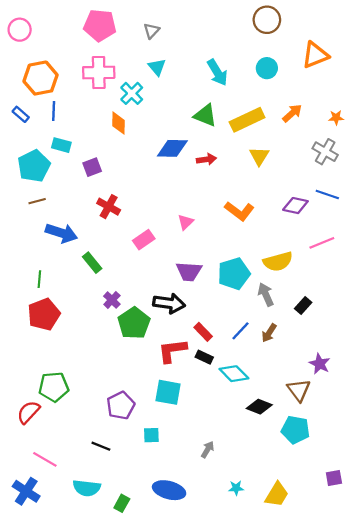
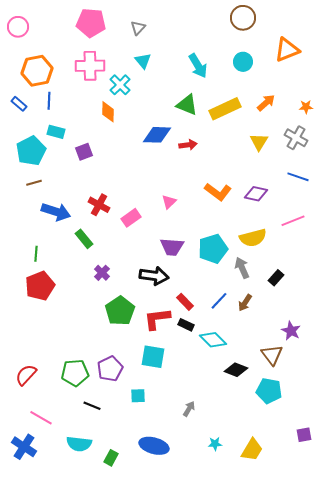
yellow triangle: (259, 156) -> (259, 142), moved
purple diamond: (295, 206) -> (256, 194), moved
red cross: (109, 207) -> (99, 205), moved
green pentagon: (134, 323) -> (120, 311), moved
green pentagon: (54, 387) -> (75, 373), moved

